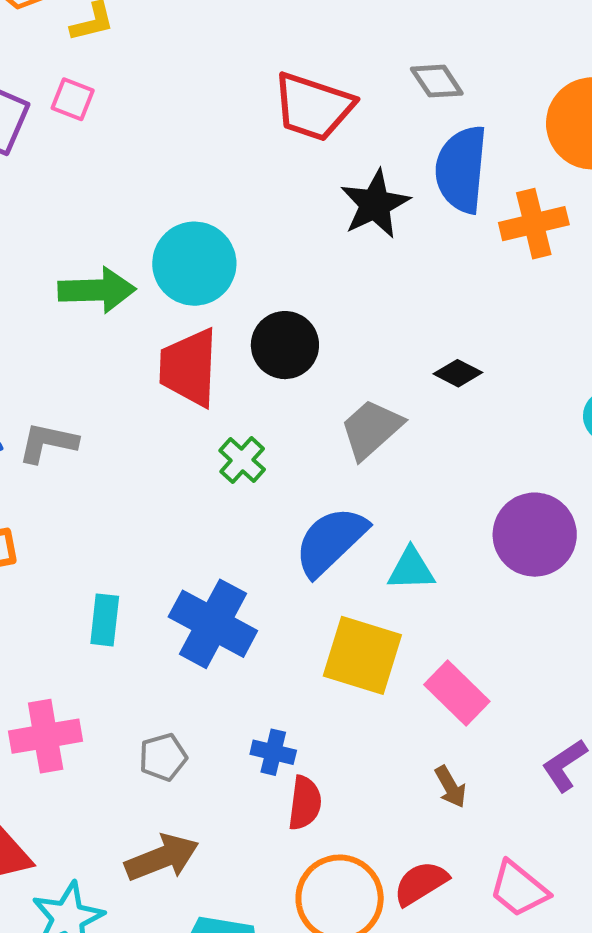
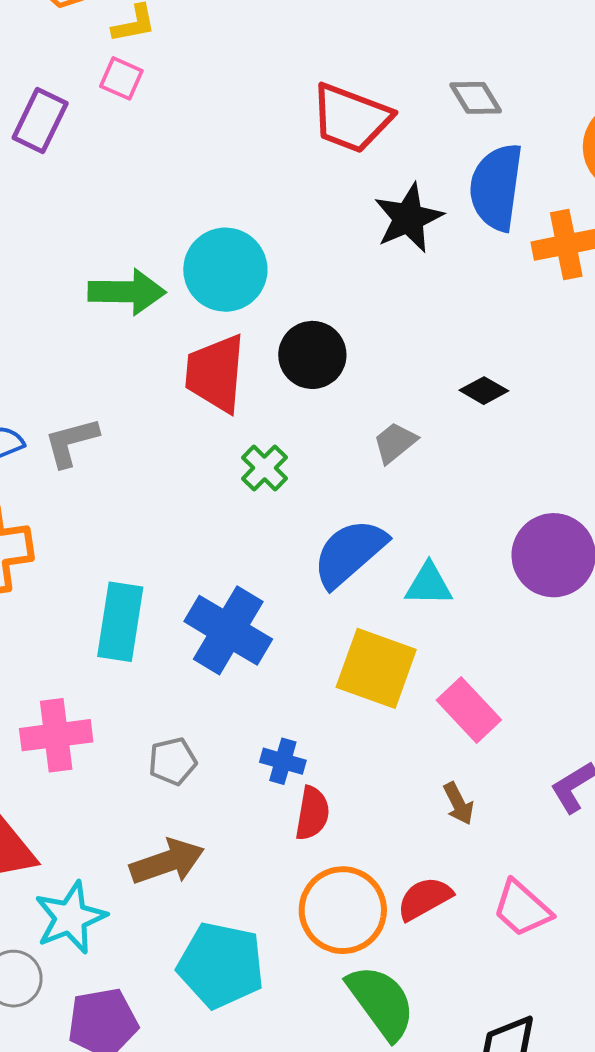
pink square: (73, 99) -> (121, 78), moved
gray trapezoid: (371, 429) -> (395, 443), size x0.7
gray L-shape: (48, 443) -> (71, 442), turned -30
cyan rectangle: (105, 620) -> (120, 622), size x1.5

